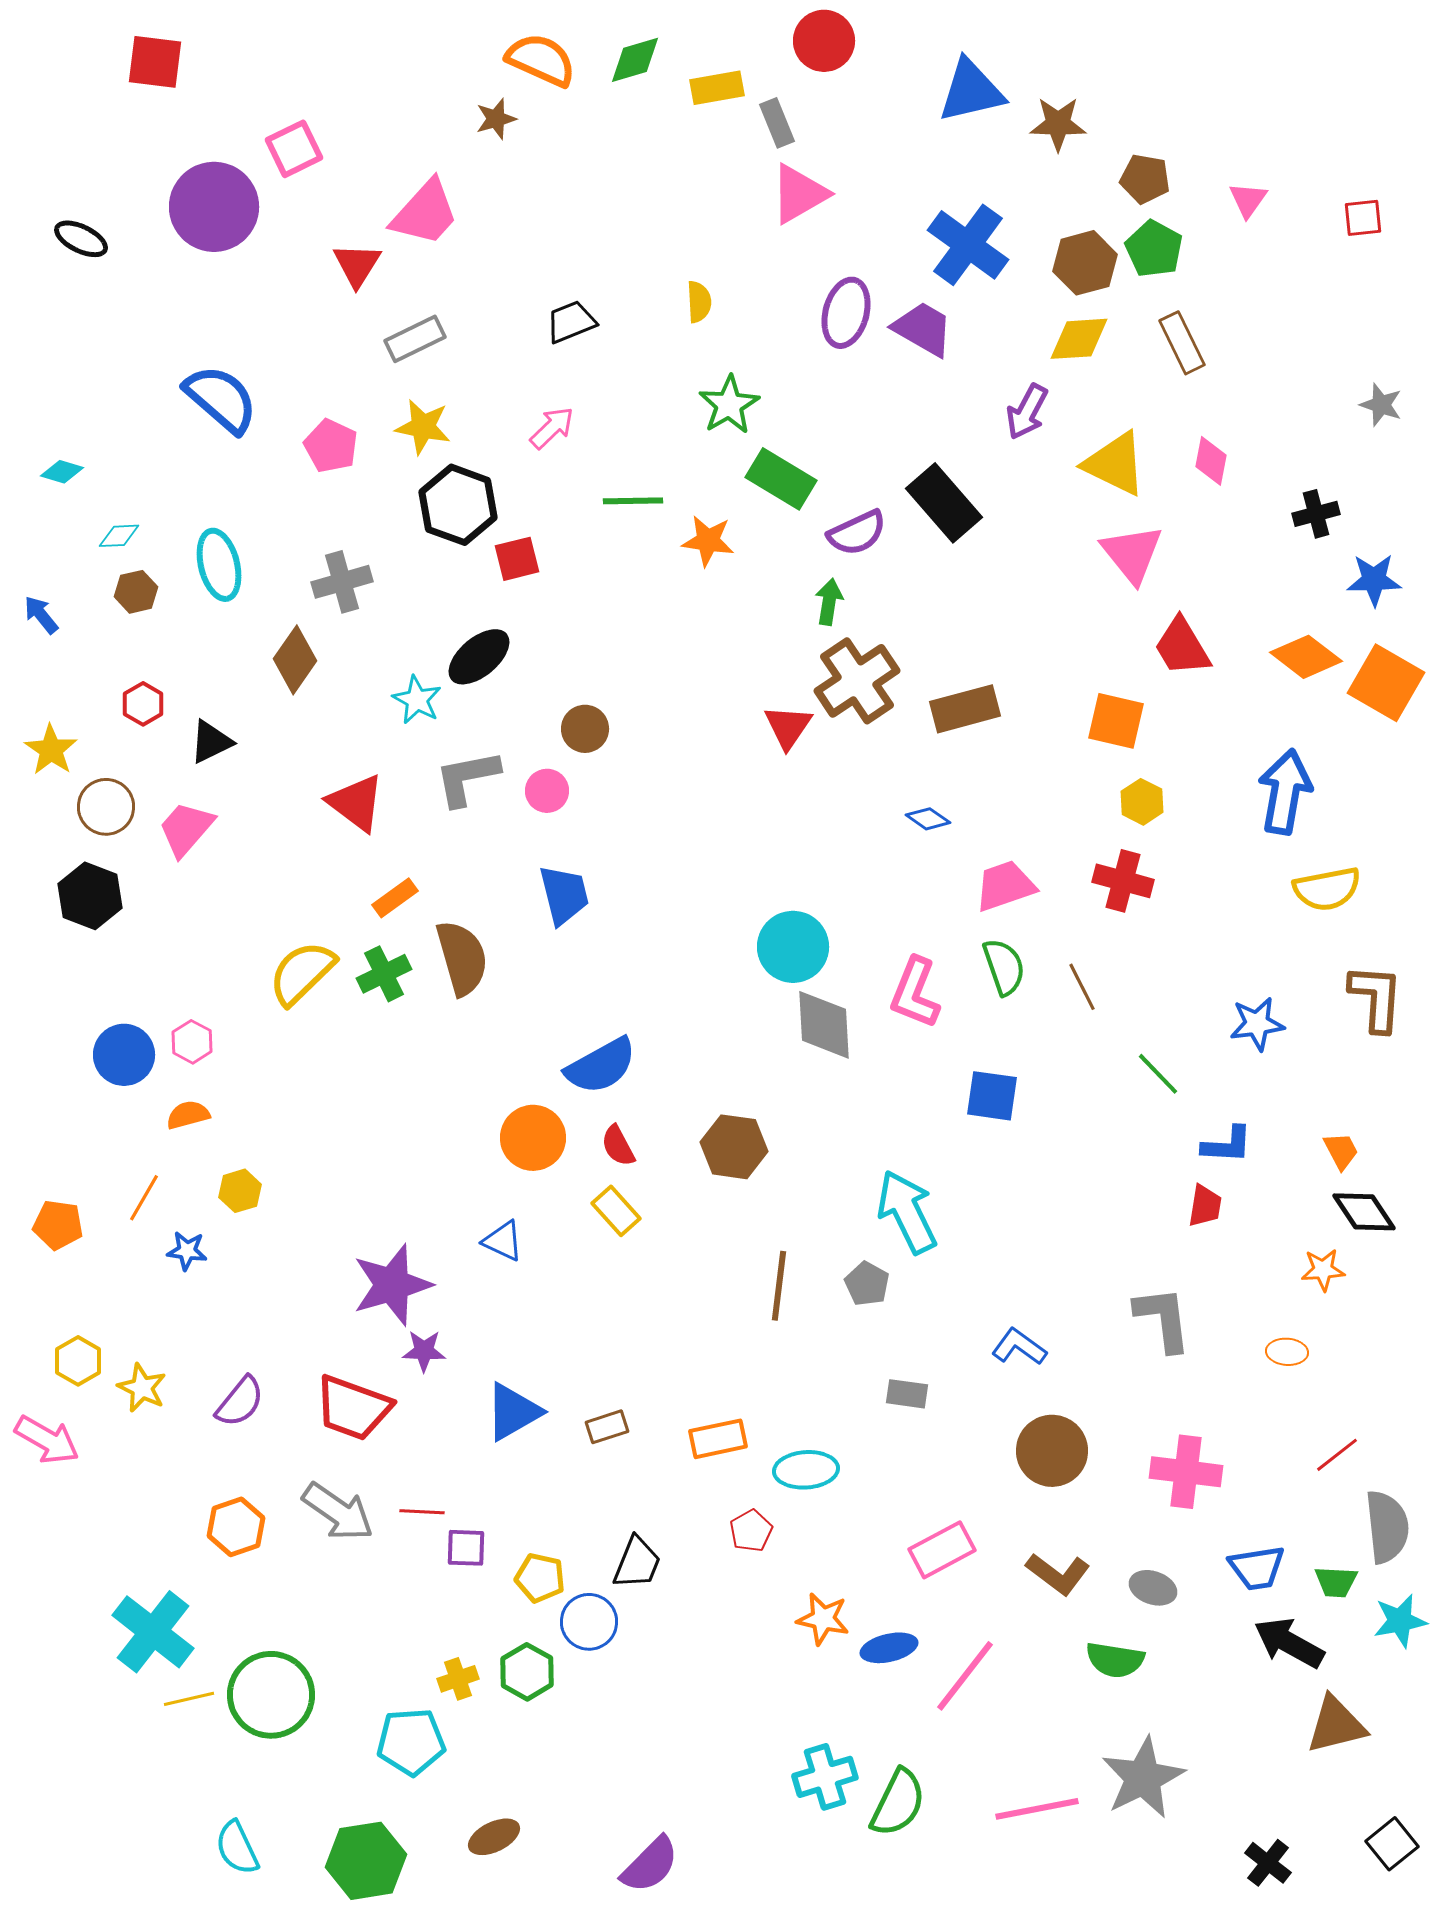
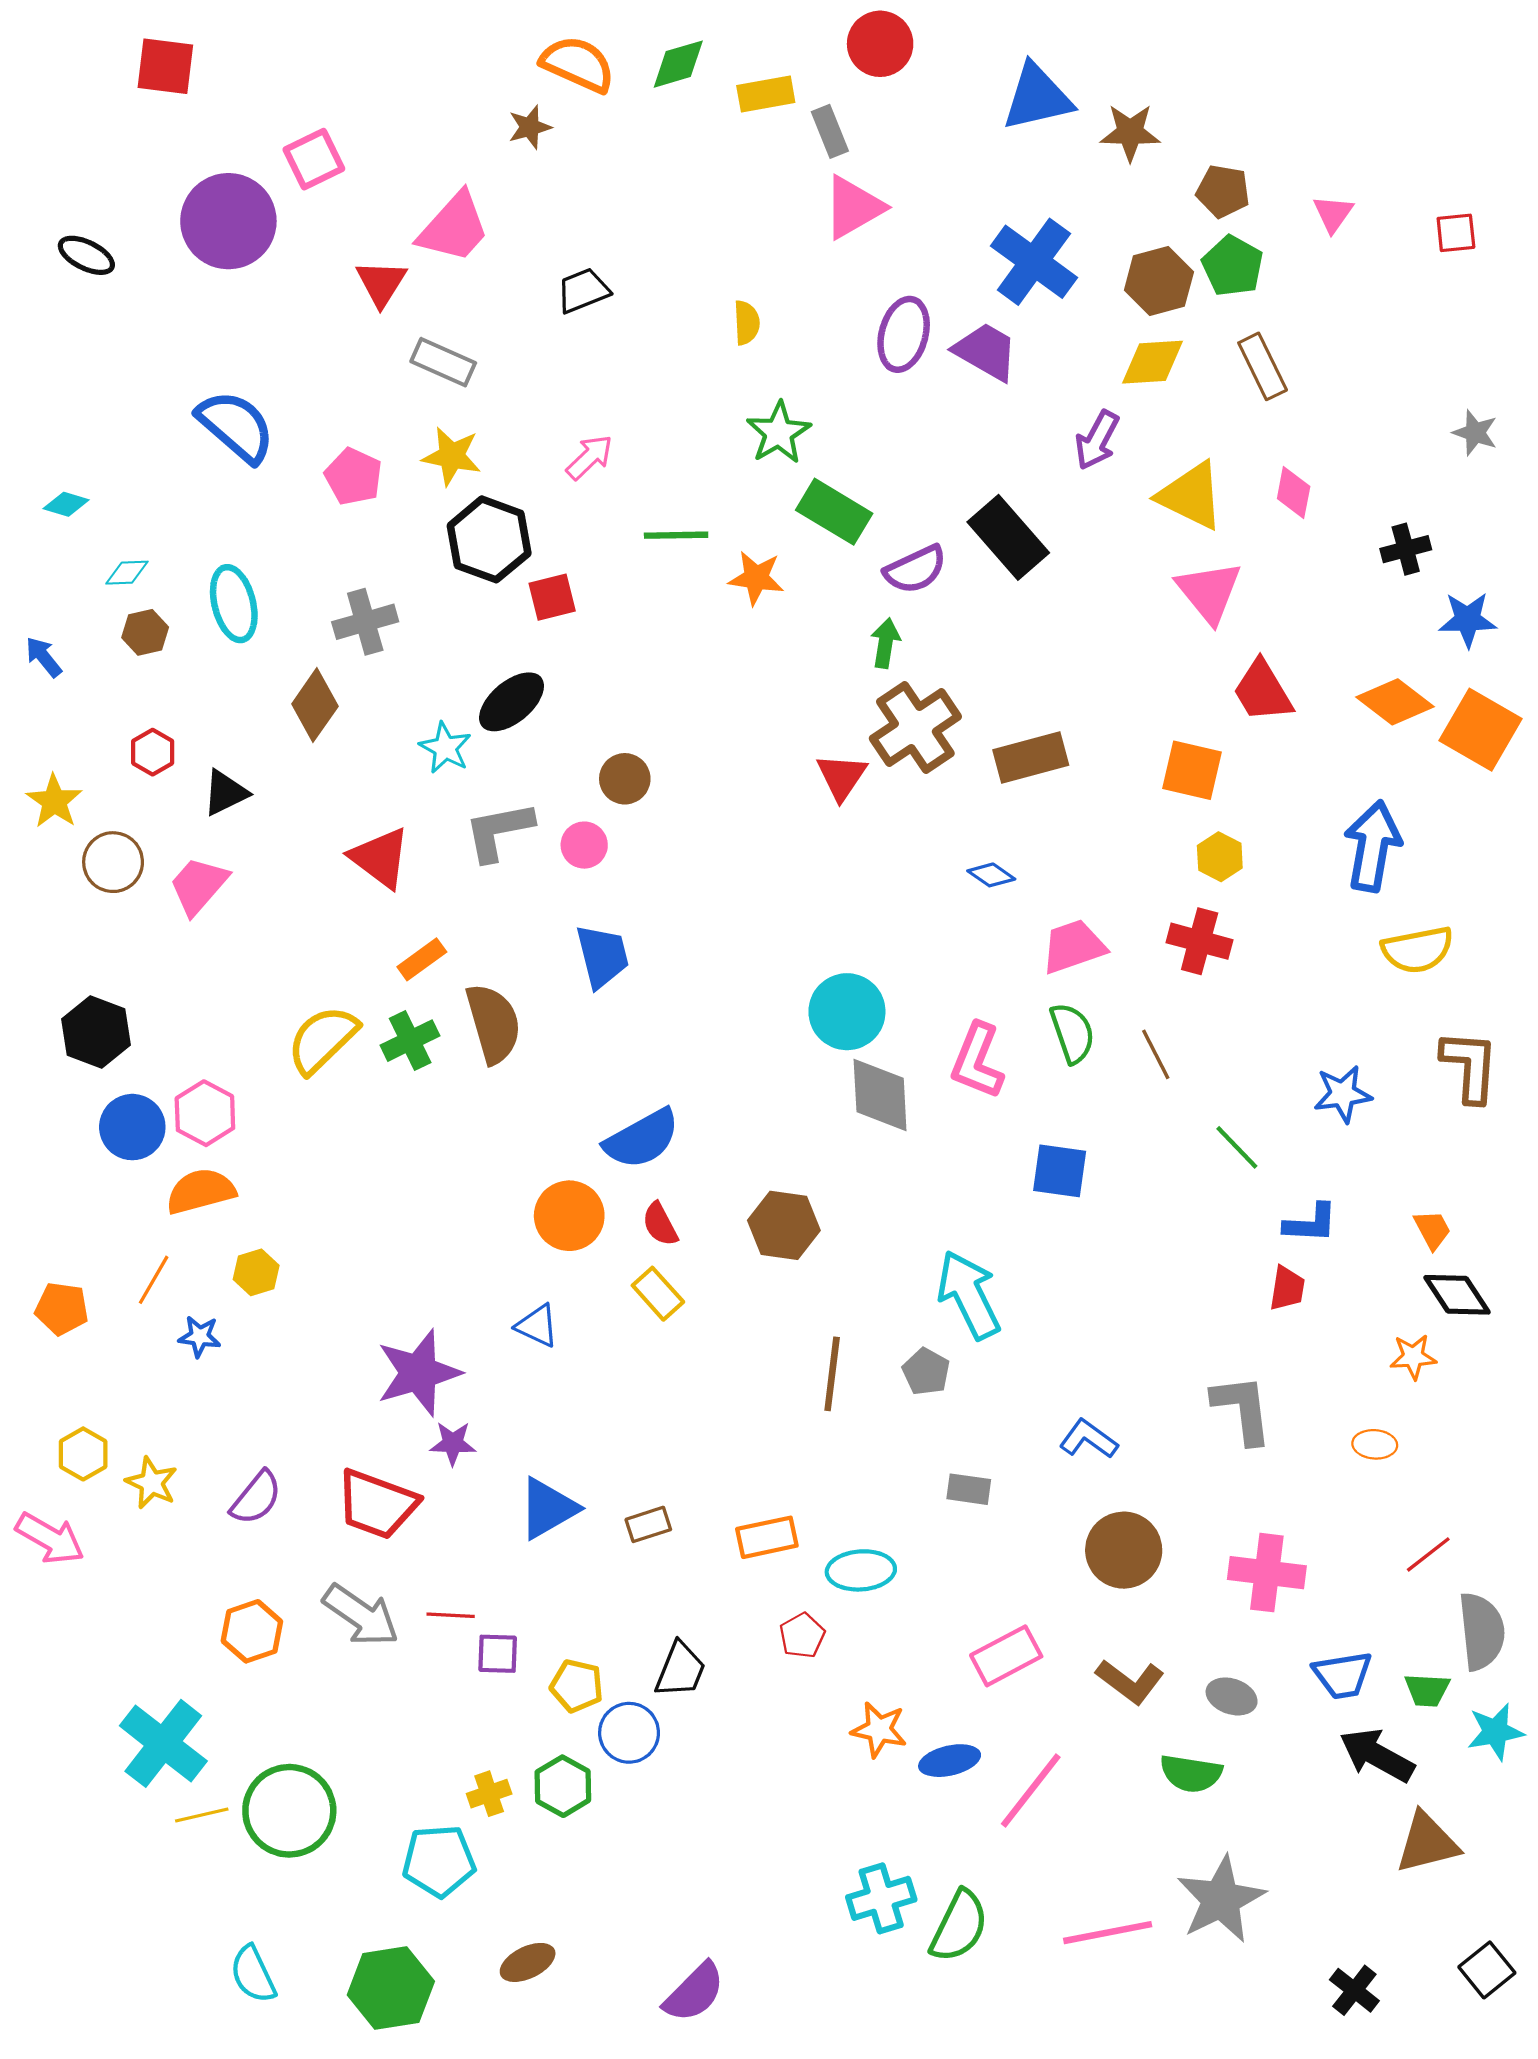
black trapezoid: (571, 322) -> (583, 291), moved
gray rectangle: (415, 339) -> (443, 362), turned 50
black hexagon: (90, 896) -> (96, 1032), moved
pink hexagon: (192, 1042) -> (205, 1113), size x1.4
orange semicircle: (188, 1115) -> (201, 1191), size x1.5

